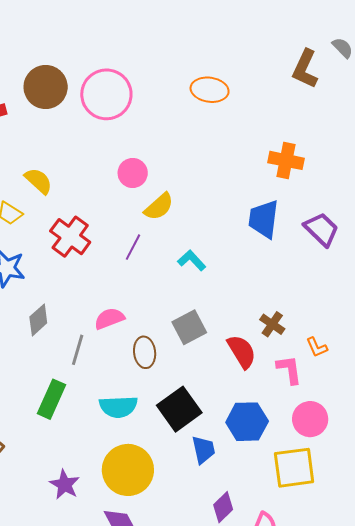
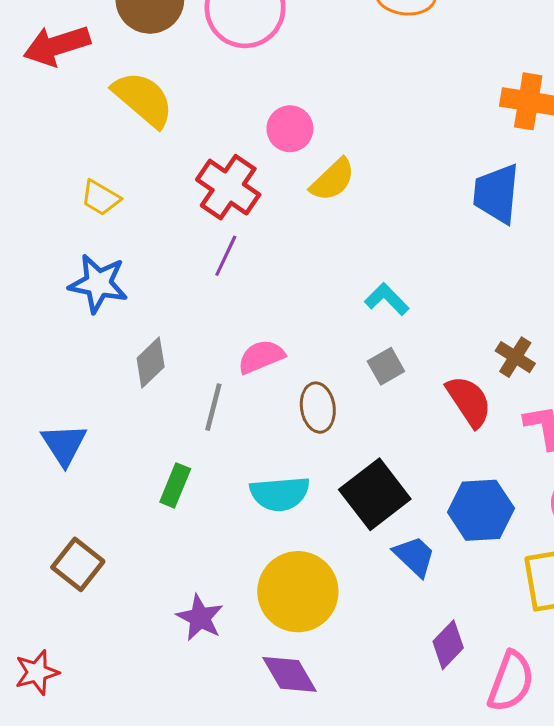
yellow semicircle: (38, 181) -> (143, 99), moved, size x1.4
red cross: (70, 237) -> (228, 187), moved
purple line: (133, 247) -> (226, 256), moved
cyan L-shape: (192, 260) -> (387, 299), moved
gray square: (189, 327) -> (386, 366), size x0.7
green rectangle: (52, 399) -> (175, 485), size x0.7
blue trapezoid: (203, 450) -> (414, 556), turned -32

